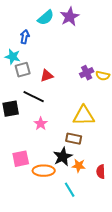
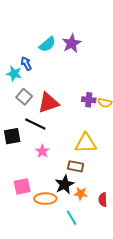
blue arrow: (25, 37) -> (26, 64), turned -40
cyan star: (13, 57) -> (14, 74), moved
gray square: (23, 70) -> (24, 97), turned -35
purple cross: (87, 73) -> (89, 100), turned 32
red triangle: (47, 76) -> (48, 103), size x1.6

